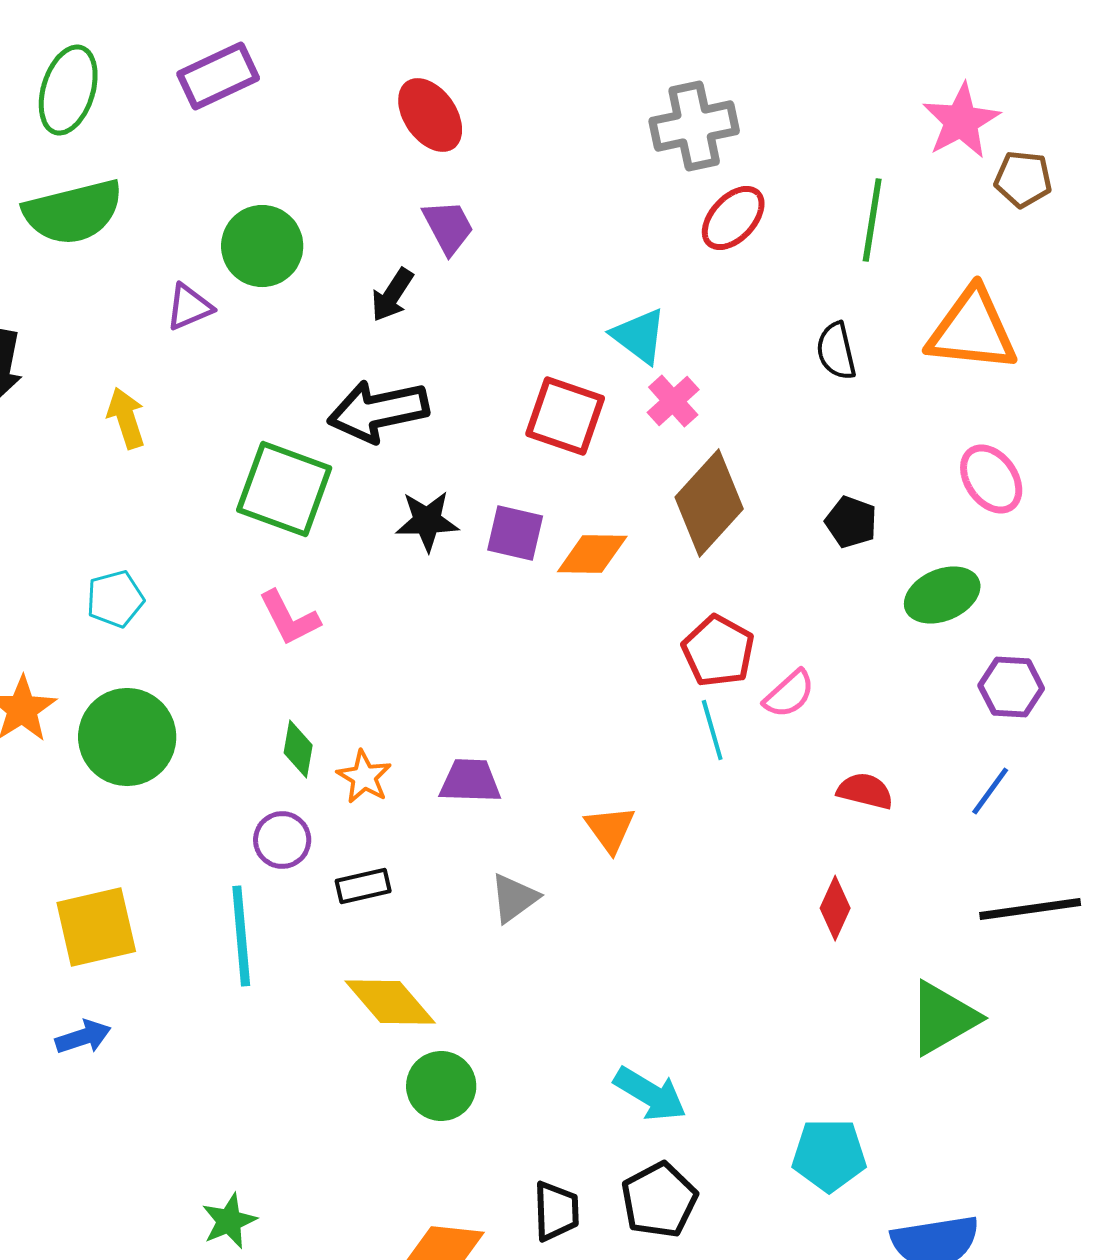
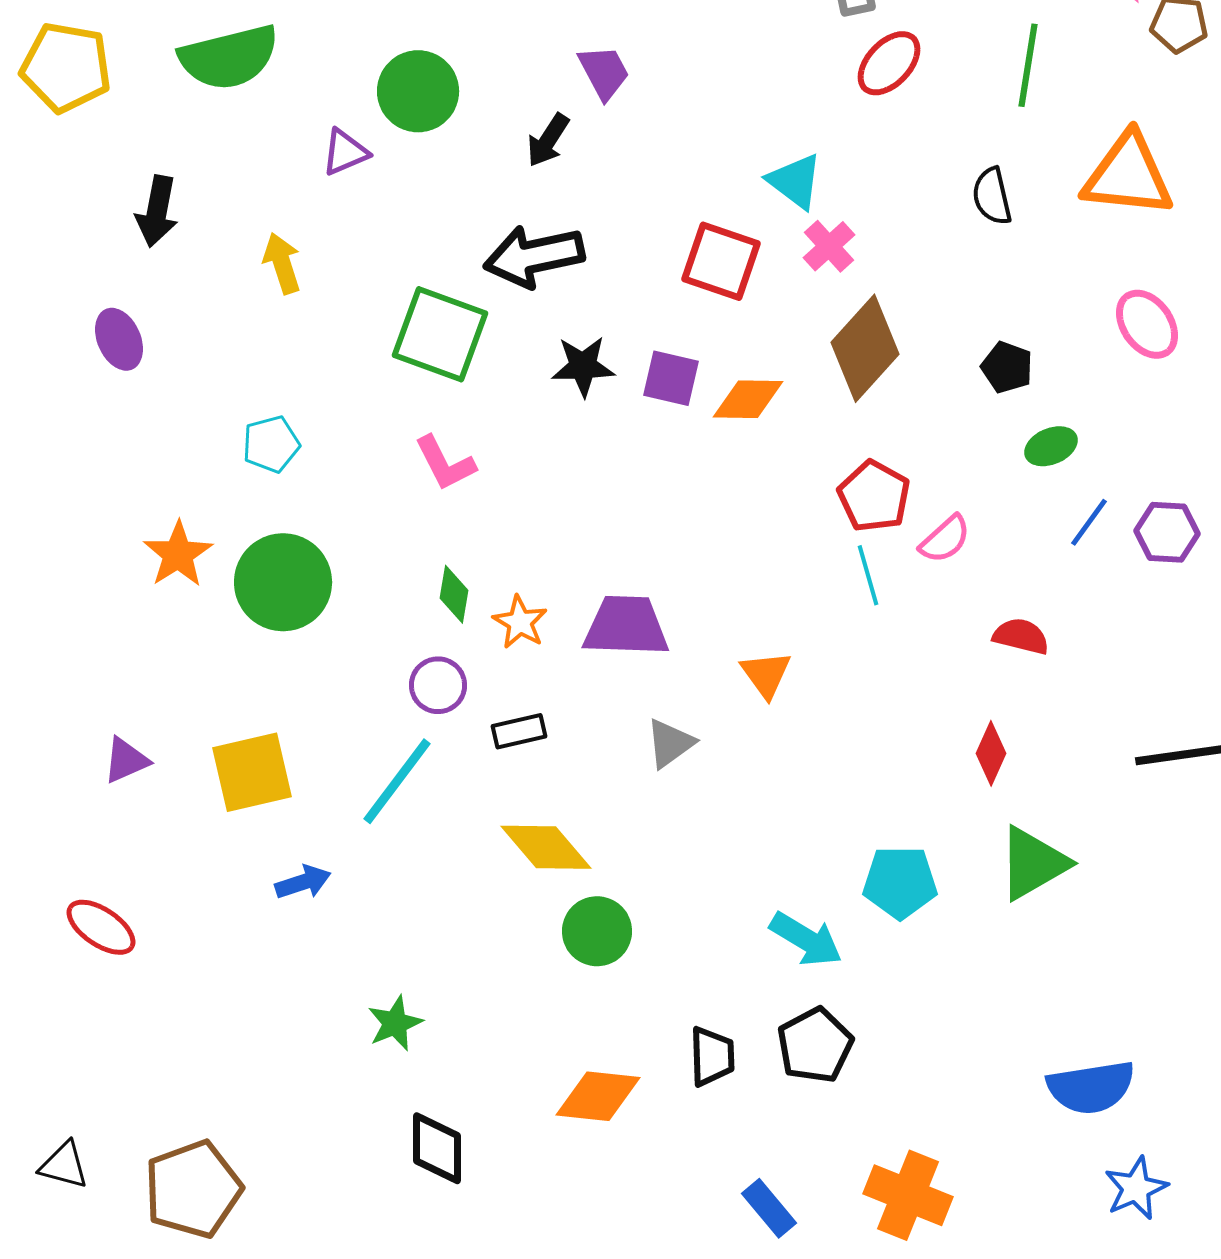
green ellipse: (942, 595) -> (1051, 446), moved, size x0.7
purple trapezoid: (470, 781) -> (626, 626), size x1.4
blue line: (990, 791) -> (1089, 522), moved
cyan line: (241, 936) -> (397, 781), turned 42
green triangle: (943, 1018) -> (1033, 863), moved
blue arrow: (83, 1037) -> (303, 882), moved
cyan pentagon: (829, 1155) -> (900, 882), moved
green star: (229, 1221) -> (395, 1023), moved

